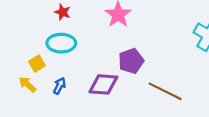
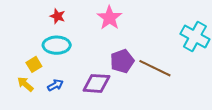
blue arrow: (59, 86) -> (55, 85), turned 35
brown line: (165, 91) -> (155, 68), moved

